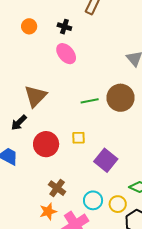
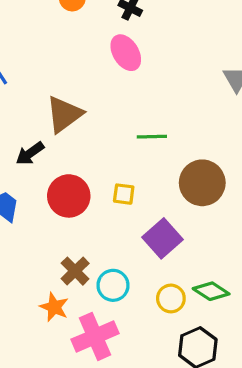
brown circle: (121, 98) -> (202, 183), moved
cyan circle: (93, 200) -> (113, 285), moved
yellow circle: (118, 204) -> (171, 298), moved
orange star: (48, 211) -> (54, 307), turned 30

